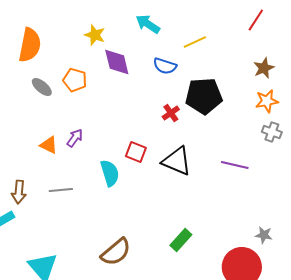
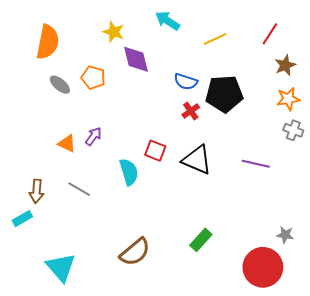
red line: (256, 20) -> (270, 34), moved
blue semicircle: (165, 66) -> (186, 82), moved
gray line: (61, 190) -> (79, 189), turned 35

